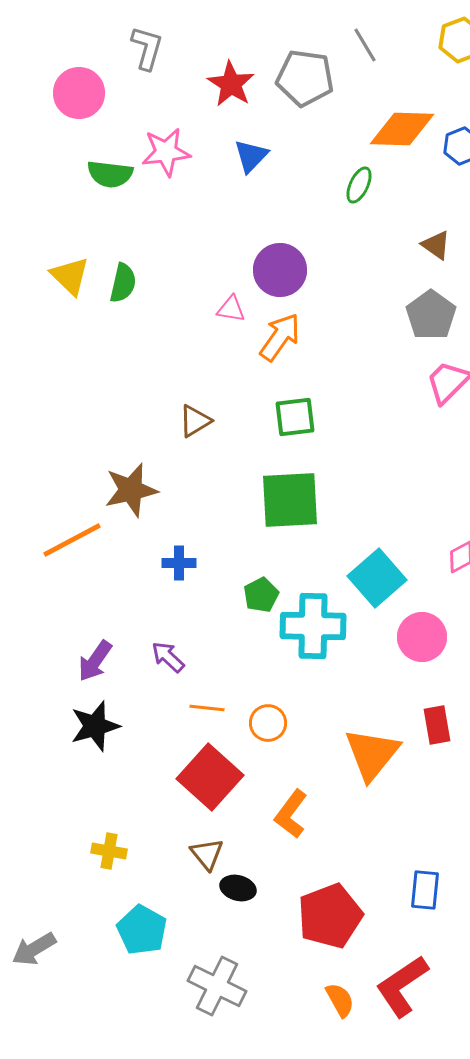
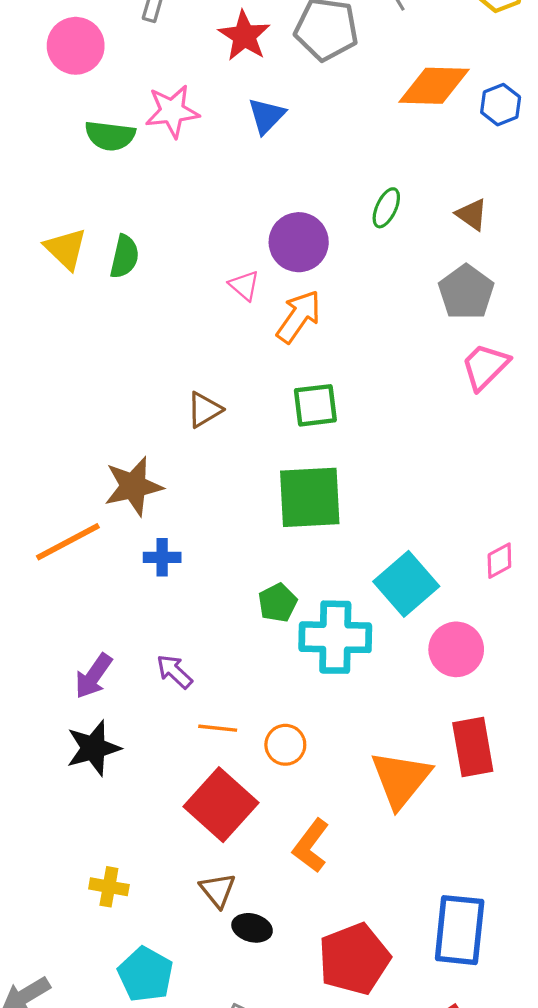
green ellipse: (359, 185) -> (386, 208), moved
pink triangle: (231, 309) -> (244, 285), turned 32
blue cross: (179, 563) -> (162, 557), moved
red rectangle: (437, 725) -> (473, 747), size x1.4
blue rectangle: (425, 890) -> (460, 930), size x1.6

